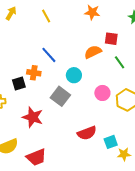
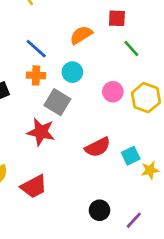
orange semicircle: (93, 52) -> (81, 35), moved
orange cross: (34, 73) -> (36, 75), moved
red star: (33, 117) -> (41, 132), moved

